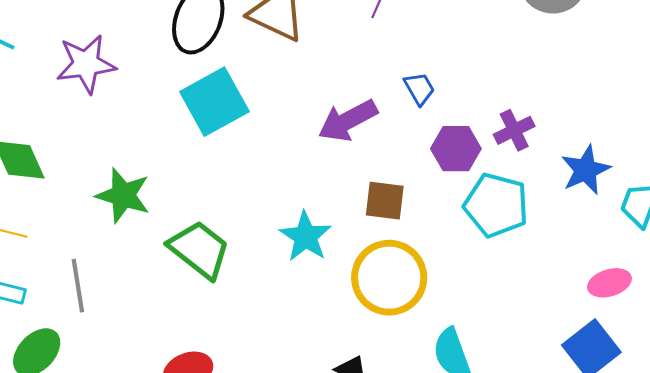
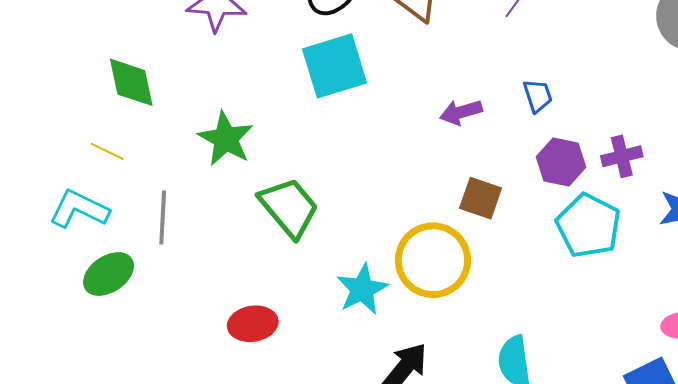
purple arrow: (348, 121) -> (461, 112), size x0.7
cyan star: (306, 237) -> (362, 289), moved
yellow circle: (389, 278) -> (433, 260), moved

